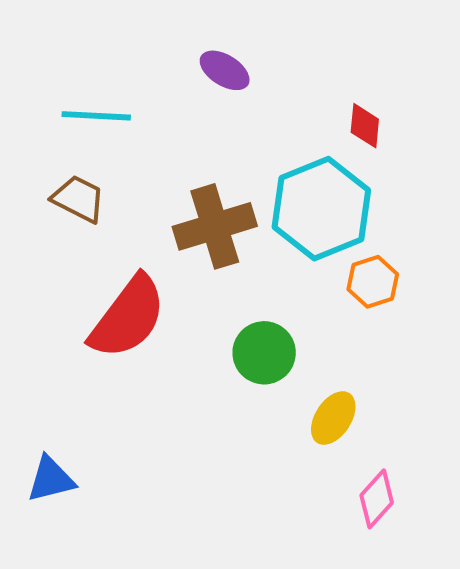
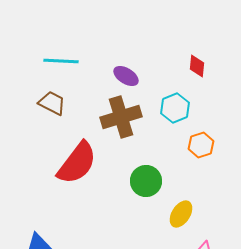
purple ellipse: (225, 70) -> (126, 76), moved
cyan hexagon: (321, 209) -> (175, 108), size x0.6

